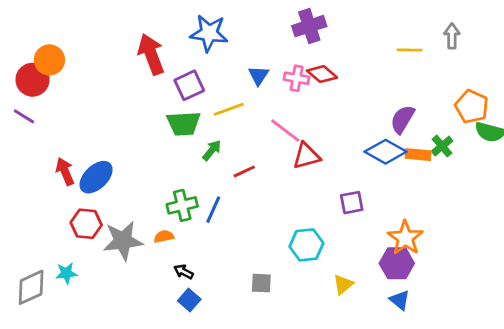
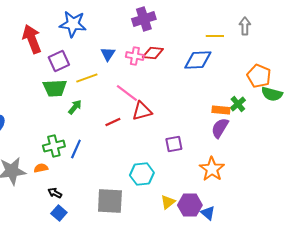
red diamond: (322, 74) -> (153, 53), turned -35
purple semicircle: (402, 119) -> (220, 128), moved
blue diamond: (386, 152) -> (198, 60), moved, turned -32
red line: (244, 171) -> (113, 122), moved
purple hexagon: (397, 263) -> (190, 205), moved
gray square: (261, 283) -> (110, 201), size x1.8

